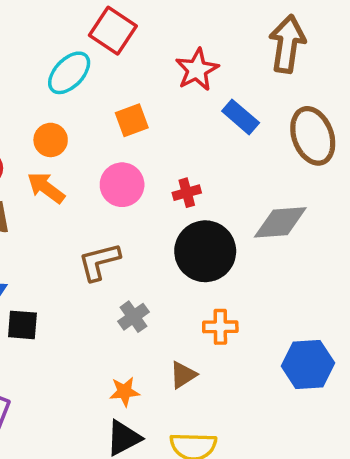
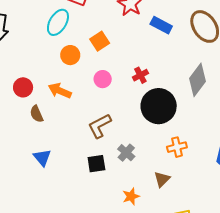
orange circle: (51, 140) -> (70, 55), moved
pink circle: (122, 185) -> (103, 79), size x0.7
gray diamond: (280, 222) -> (197, 80), turned -36
black square: (22, 325) -> (96, 164), moved

